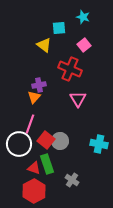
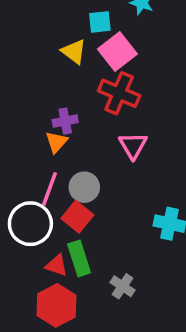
pink square: (84, 45) -> (117, 52), moved, size x1.5
gray circle: (60, 141) -> (84, 187), moved

